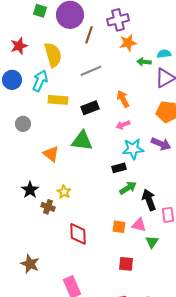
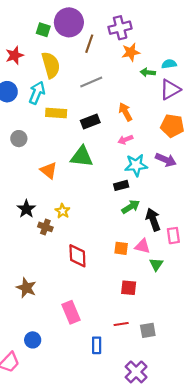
green square: (40, 11) -> (43, 30), moved

